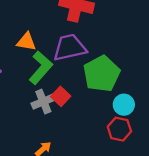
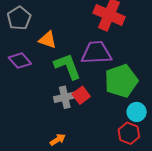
orange triangle: (26, 42) -> (48, 40), moved
green L-shape: (41, 68) -> (68, 66), turned -72

